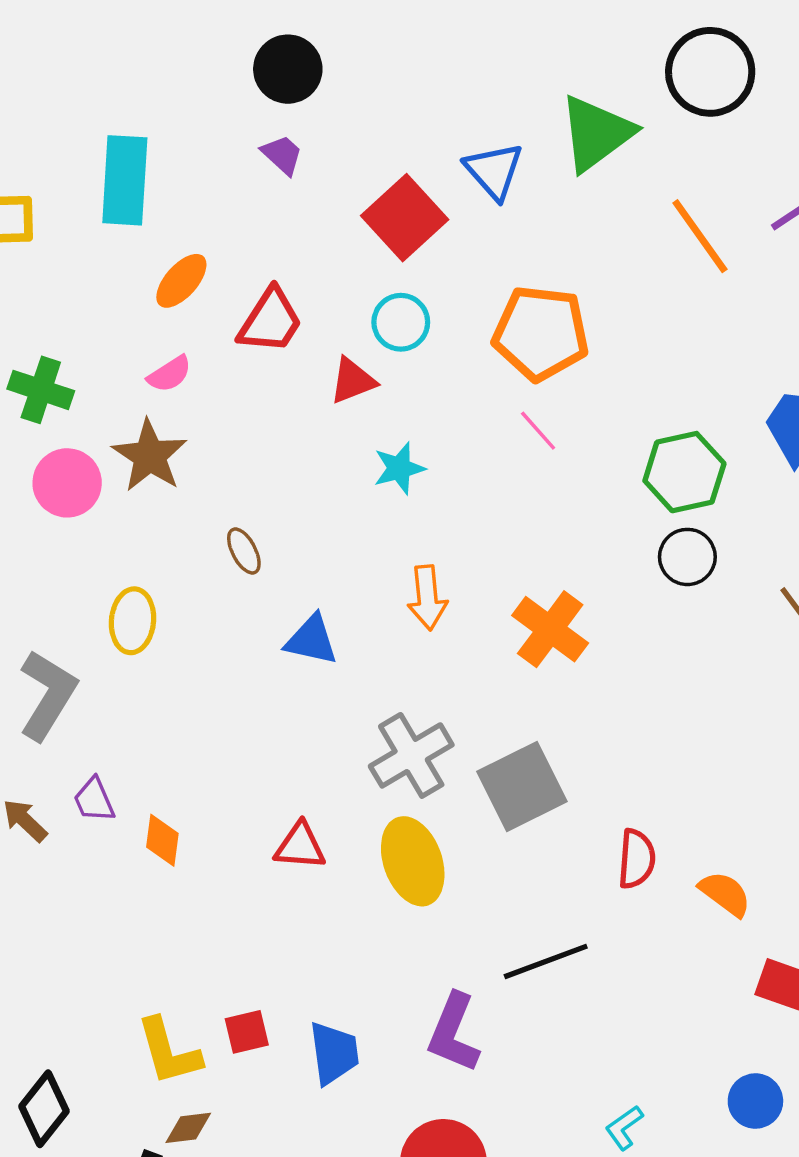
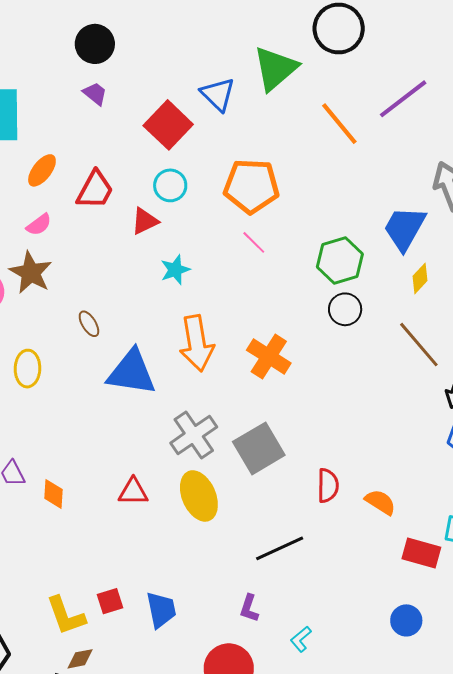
orange arrow: (427, 598) -> (197, 343), size x1.5
blue triangle: (312, 640) -> (132, 372), size x1.6
purple L-shape: (454, 1033) -> (249, 608), moved, size x0.6
cyan L-shape: (624, 1128) -> (301, 639), moved

